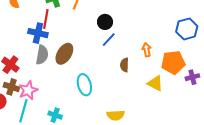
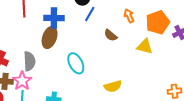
blue cross: (38, 33) -> (54, 18), moved
gray semicircle: (42, 55) -> (29, 61), moved
brown semicircle: (124, 65) -> (111, 35), turned -40

